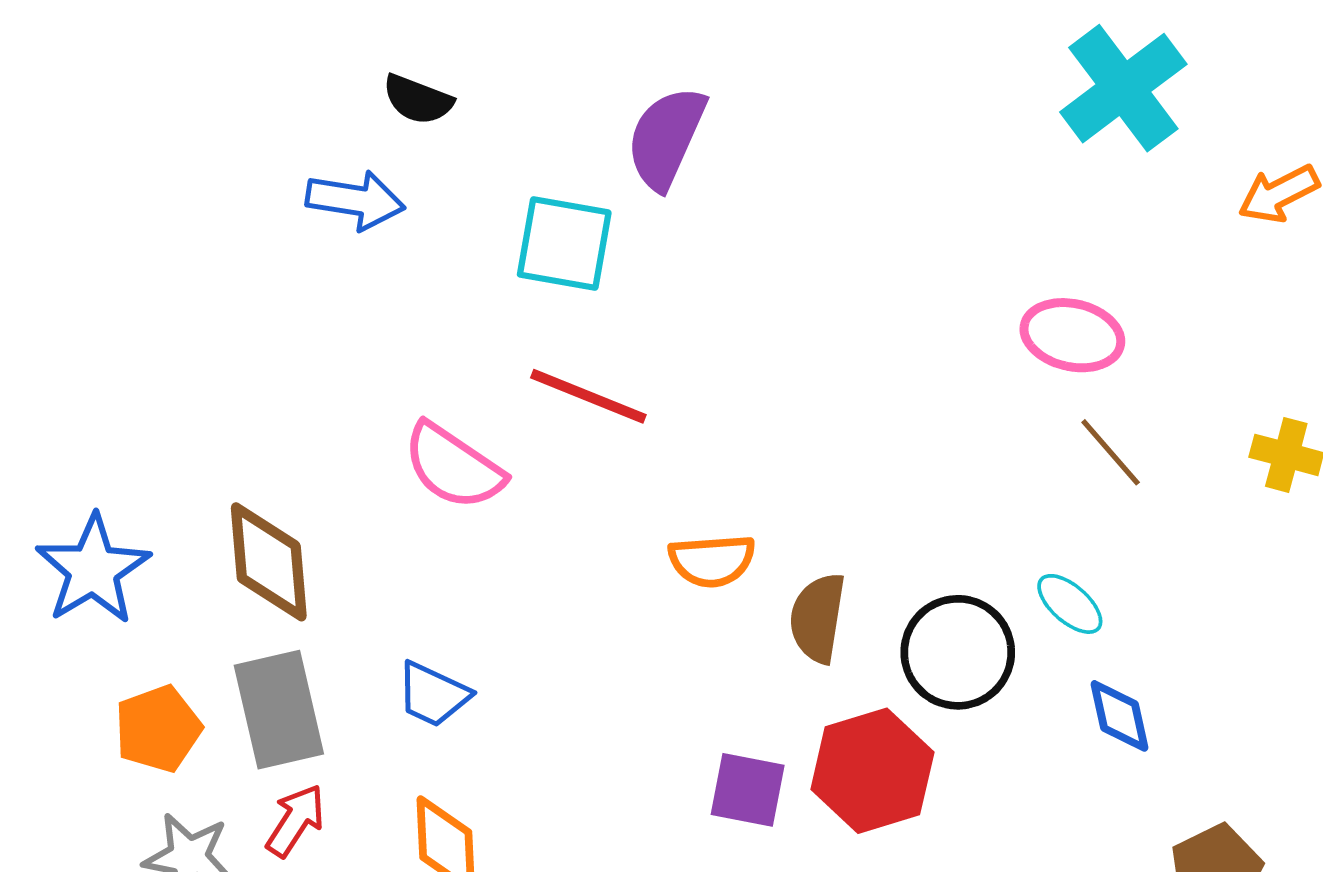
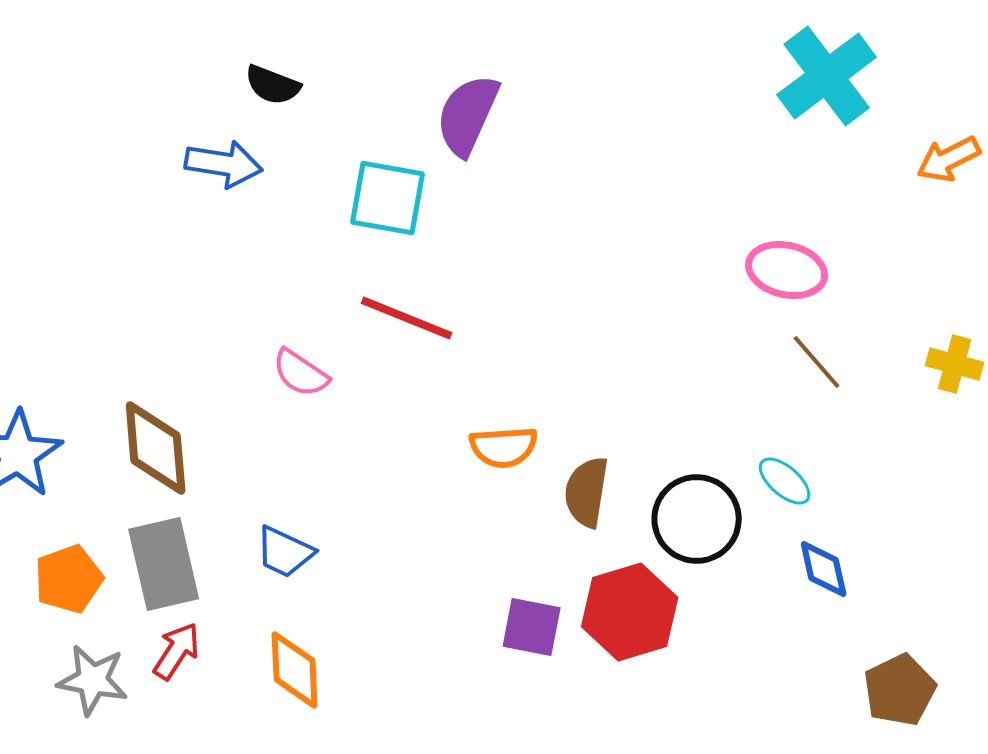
pink semicircle: (453, 466) -> (301, 373), size x0.7

